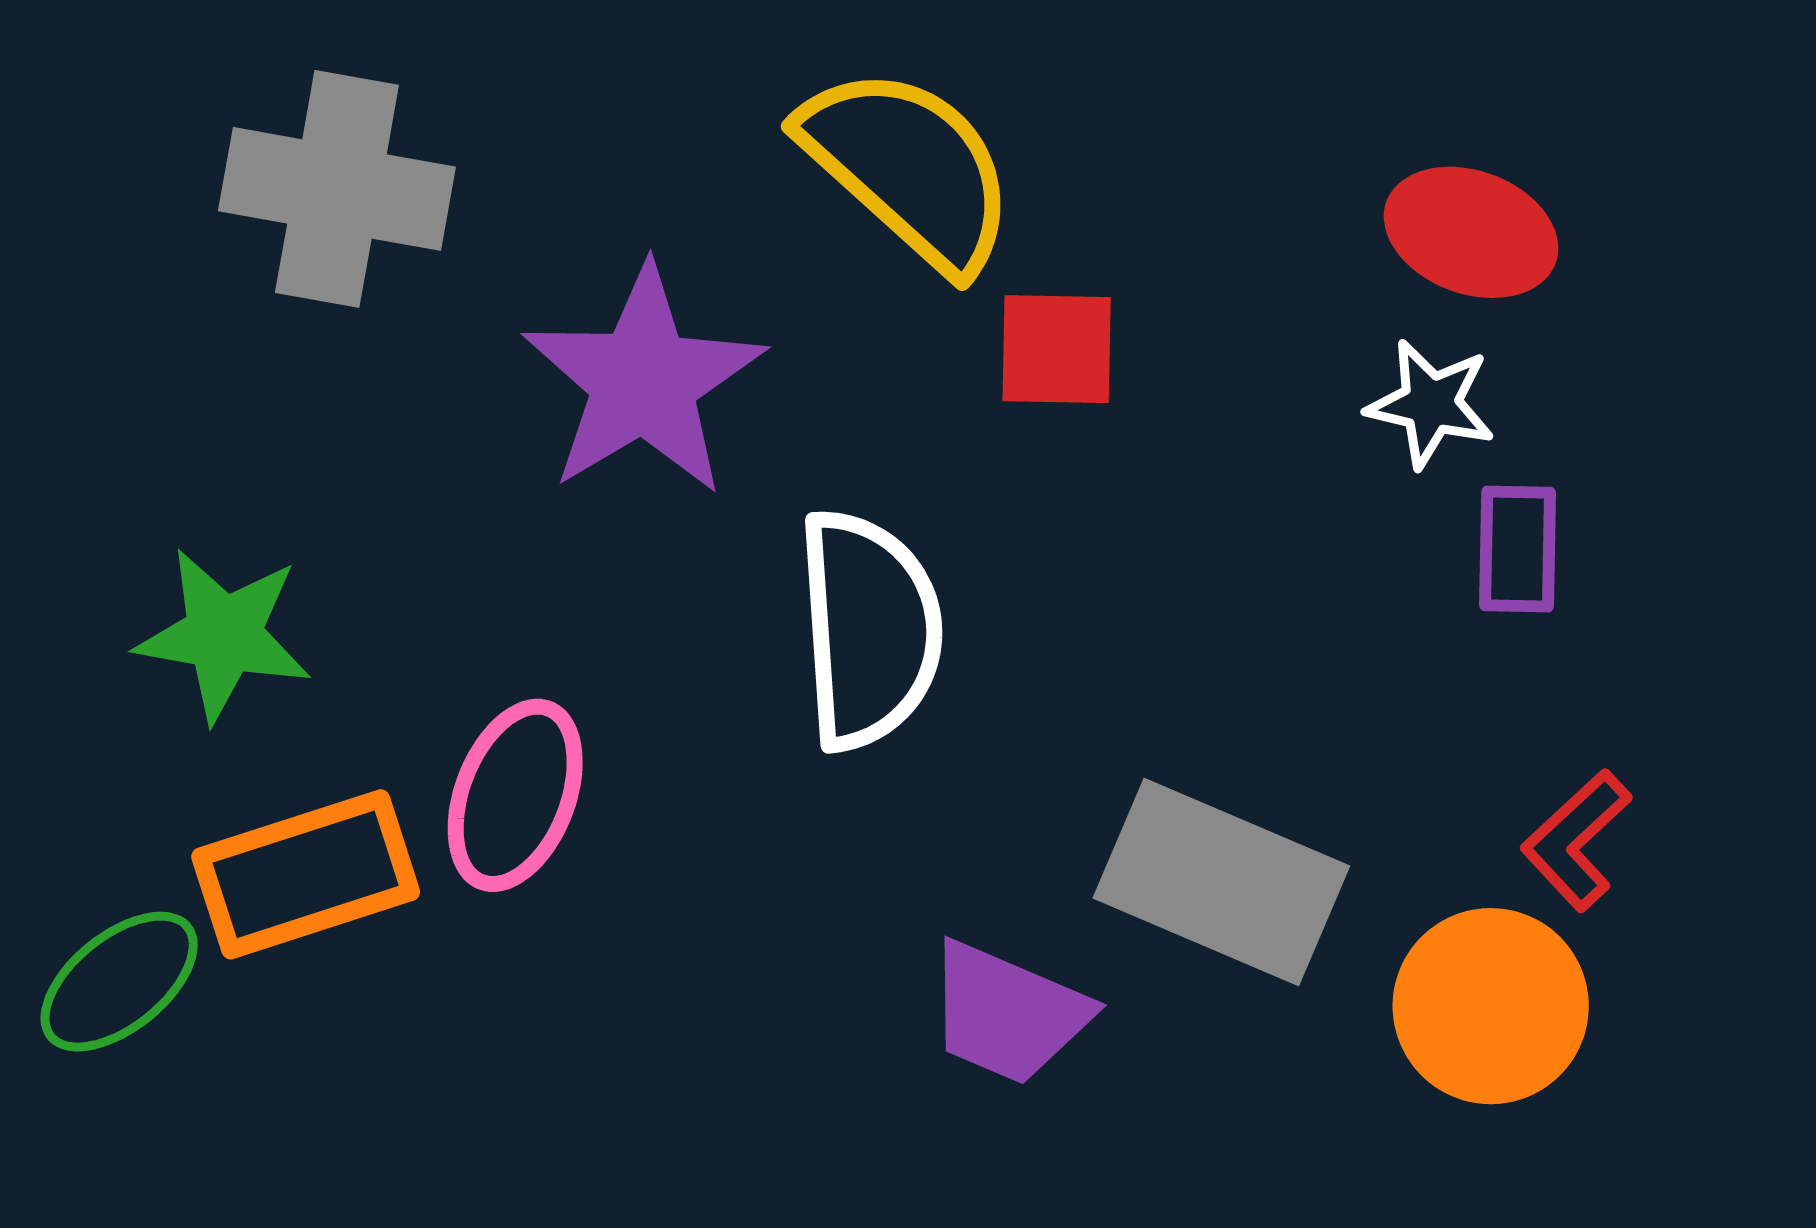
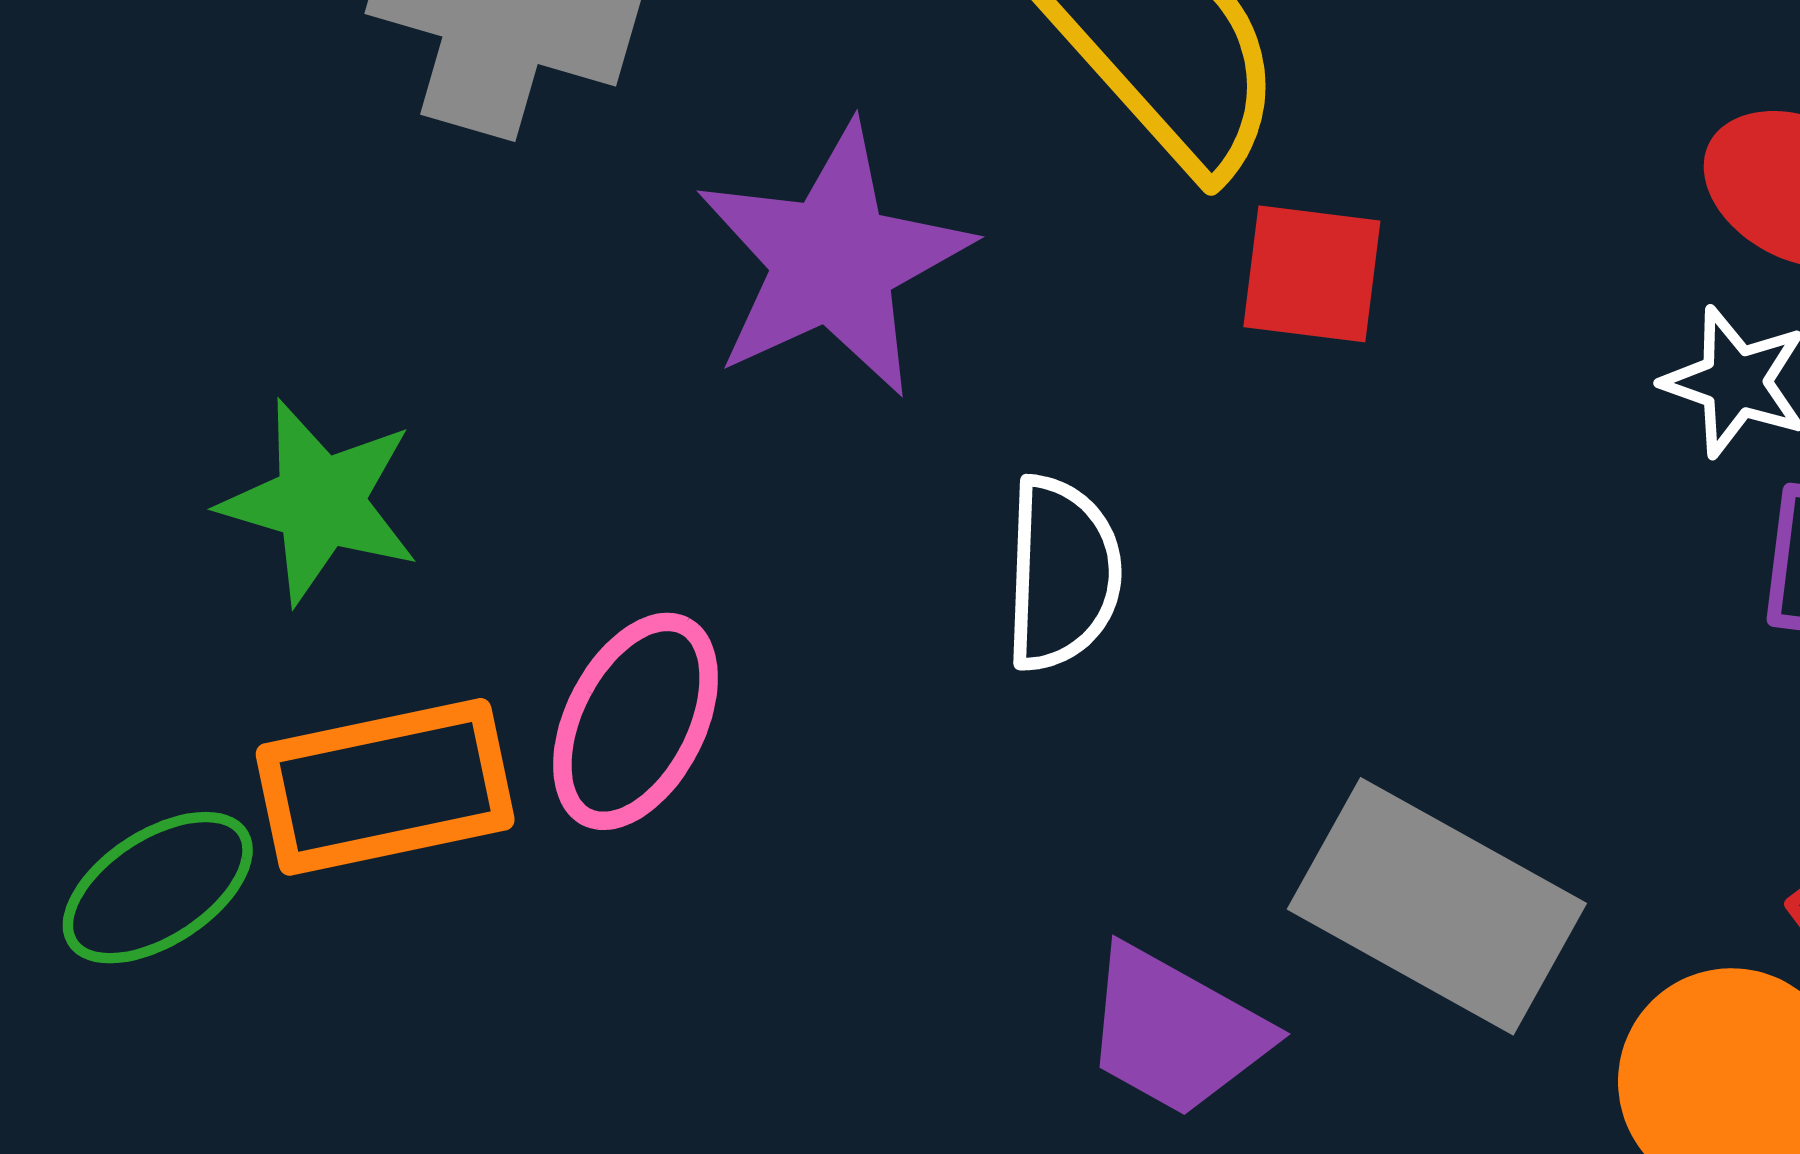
white semicircle: (869, 630) -> (1062, 574), size x0.7

